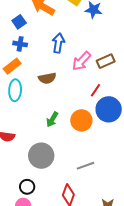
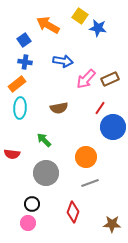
blue arrow: (58, 43) -> (63, 61), turned 90
brown semicircle: (47, 78) -> (59, 108), moved
green arrow: (52, 119) -> (44, 140), moved, turned 105
orange circle: (81, 120) -> (86, 157), moved

